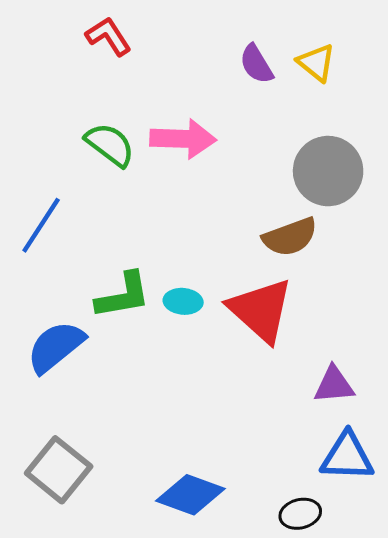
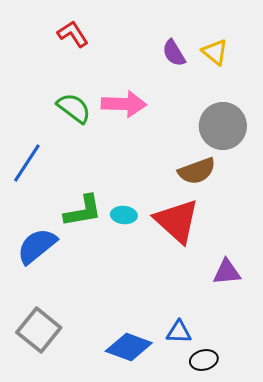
blue triangle: (347, 457) -> (179, 332), moved, size x0.7

